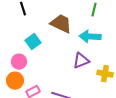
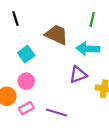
pink circle: (19, 62) -> (26, 81), moved

